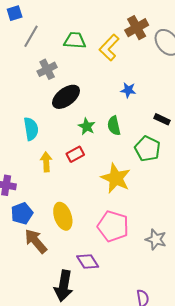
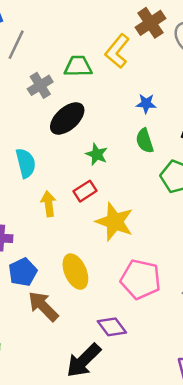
green trapezoid: (75, 40) -> (78, 66), moved
green semicircle: (114, 126) -> (145, 141), moved
yellow star: (116, 178) -> (115, 222), moved
black arrow: (64, 286) -> (84, 360), turned 40

